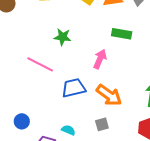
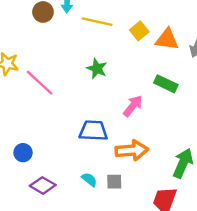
pink line: (40, 64) -> (40, 83), moved
orange arrow: (109, 95) -> (132, 150), turned -56
cyan semicircle: (68, 130) -> (89, 180), moved

